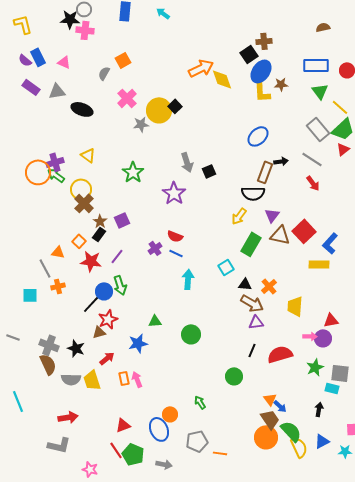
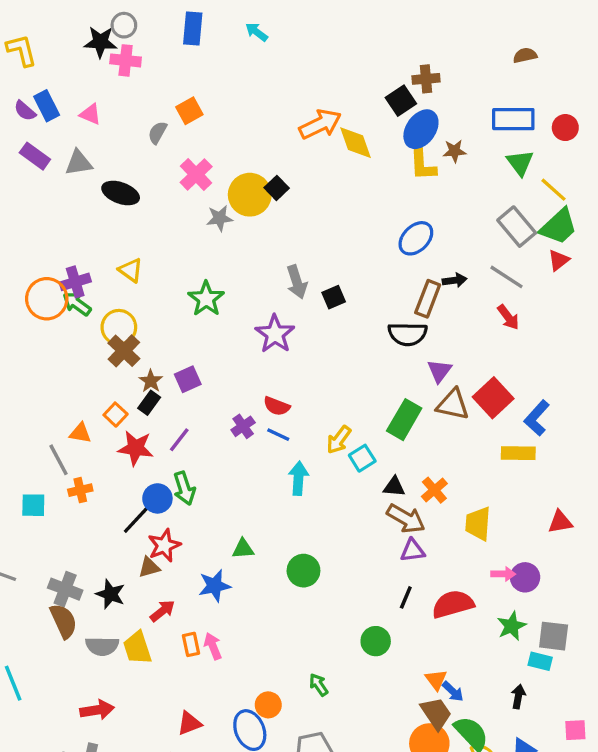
yellow arrow: (239, 216) -> (339, 440), moved
red triangle: (331, 320) -> (560, 522), moved

